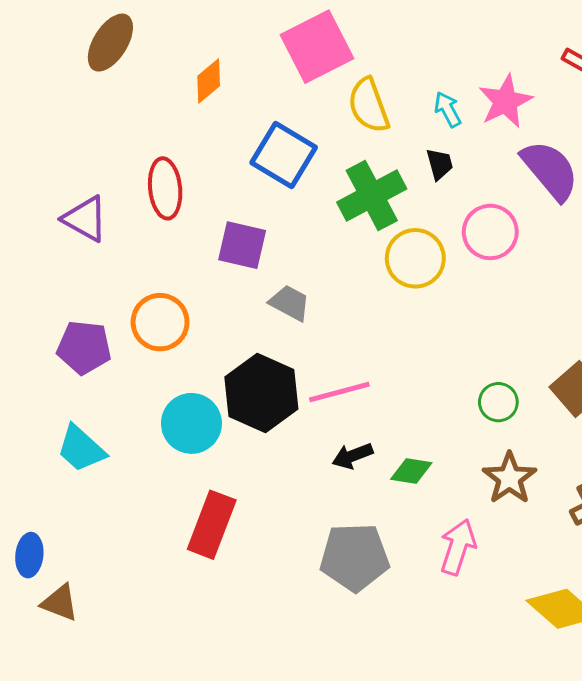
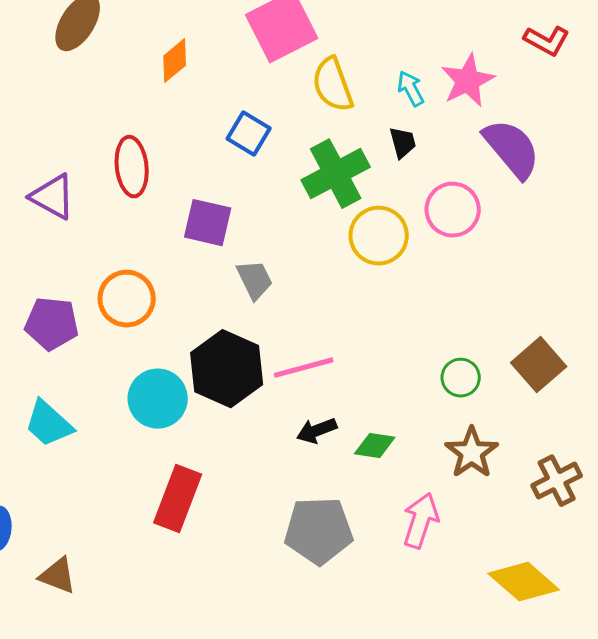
blue square: (284, 155) -> (249, 134), size x0.7
gray trapezoid: (290, 303) -> (255, 280), turned 36
brown triangle: (60, 603) -> (58, 576), moved

